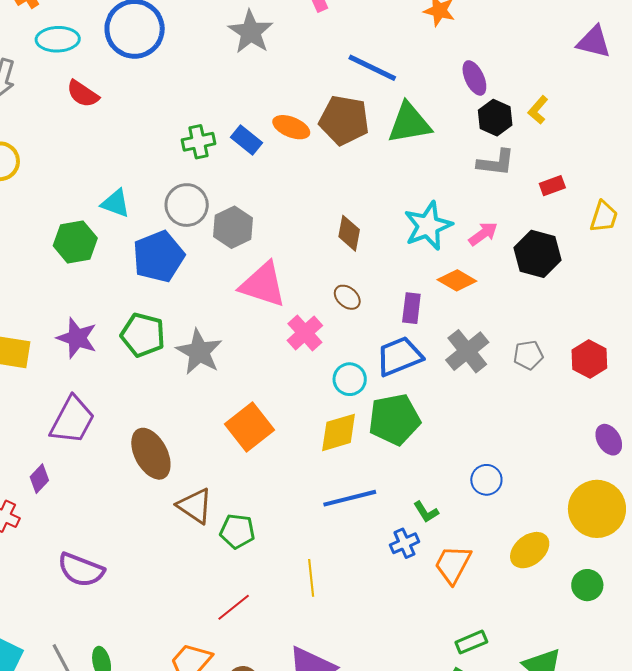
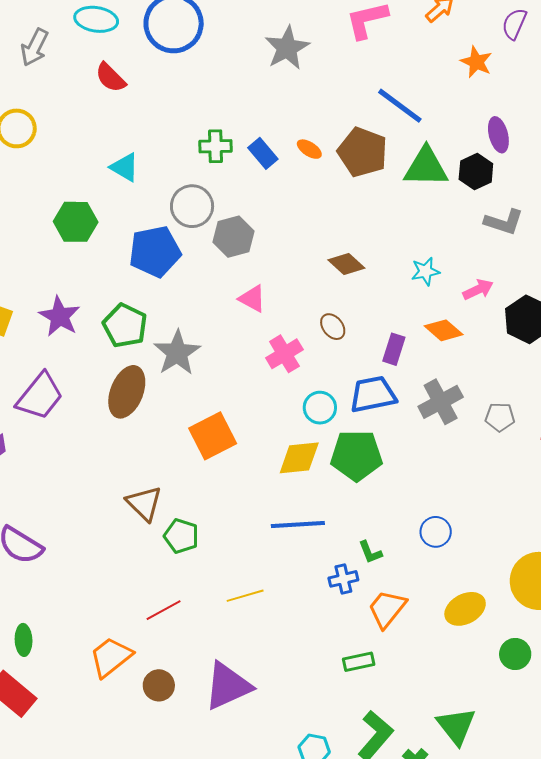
black hexagon: (495, 118) -> (476, 171), moved
orange ellipse: (291, 127) -> (309, 149), size x0.7
cyan triangle: (116, 203) -> (125, 167), moved
cyan star: (428, 226) -> (425, 271), size x0.6
brown diamond: (349, 233) -> (346, 264), turned -69
pink triangle: (263, 285) -> (252, 299), size x0.6
brown ellipse: (151, 454) -> (127, 392), moved, turned 39
yellow line: (311, 578) -> (245, 596), turned 69
green rectangle: (471, 642) -> (359, 662), moved

